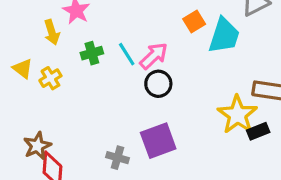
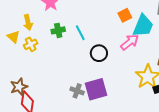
yellow arrow: (52, 32) -> (28, 22), moved
pink arrow: (154, 56) -> (130, 42), moved
gray cross: (117, 158) -> (77, 91), moved

